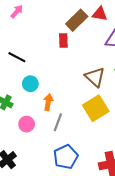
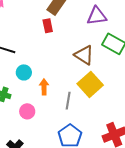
gray line: (58, 122) -> (68, 101), moved

